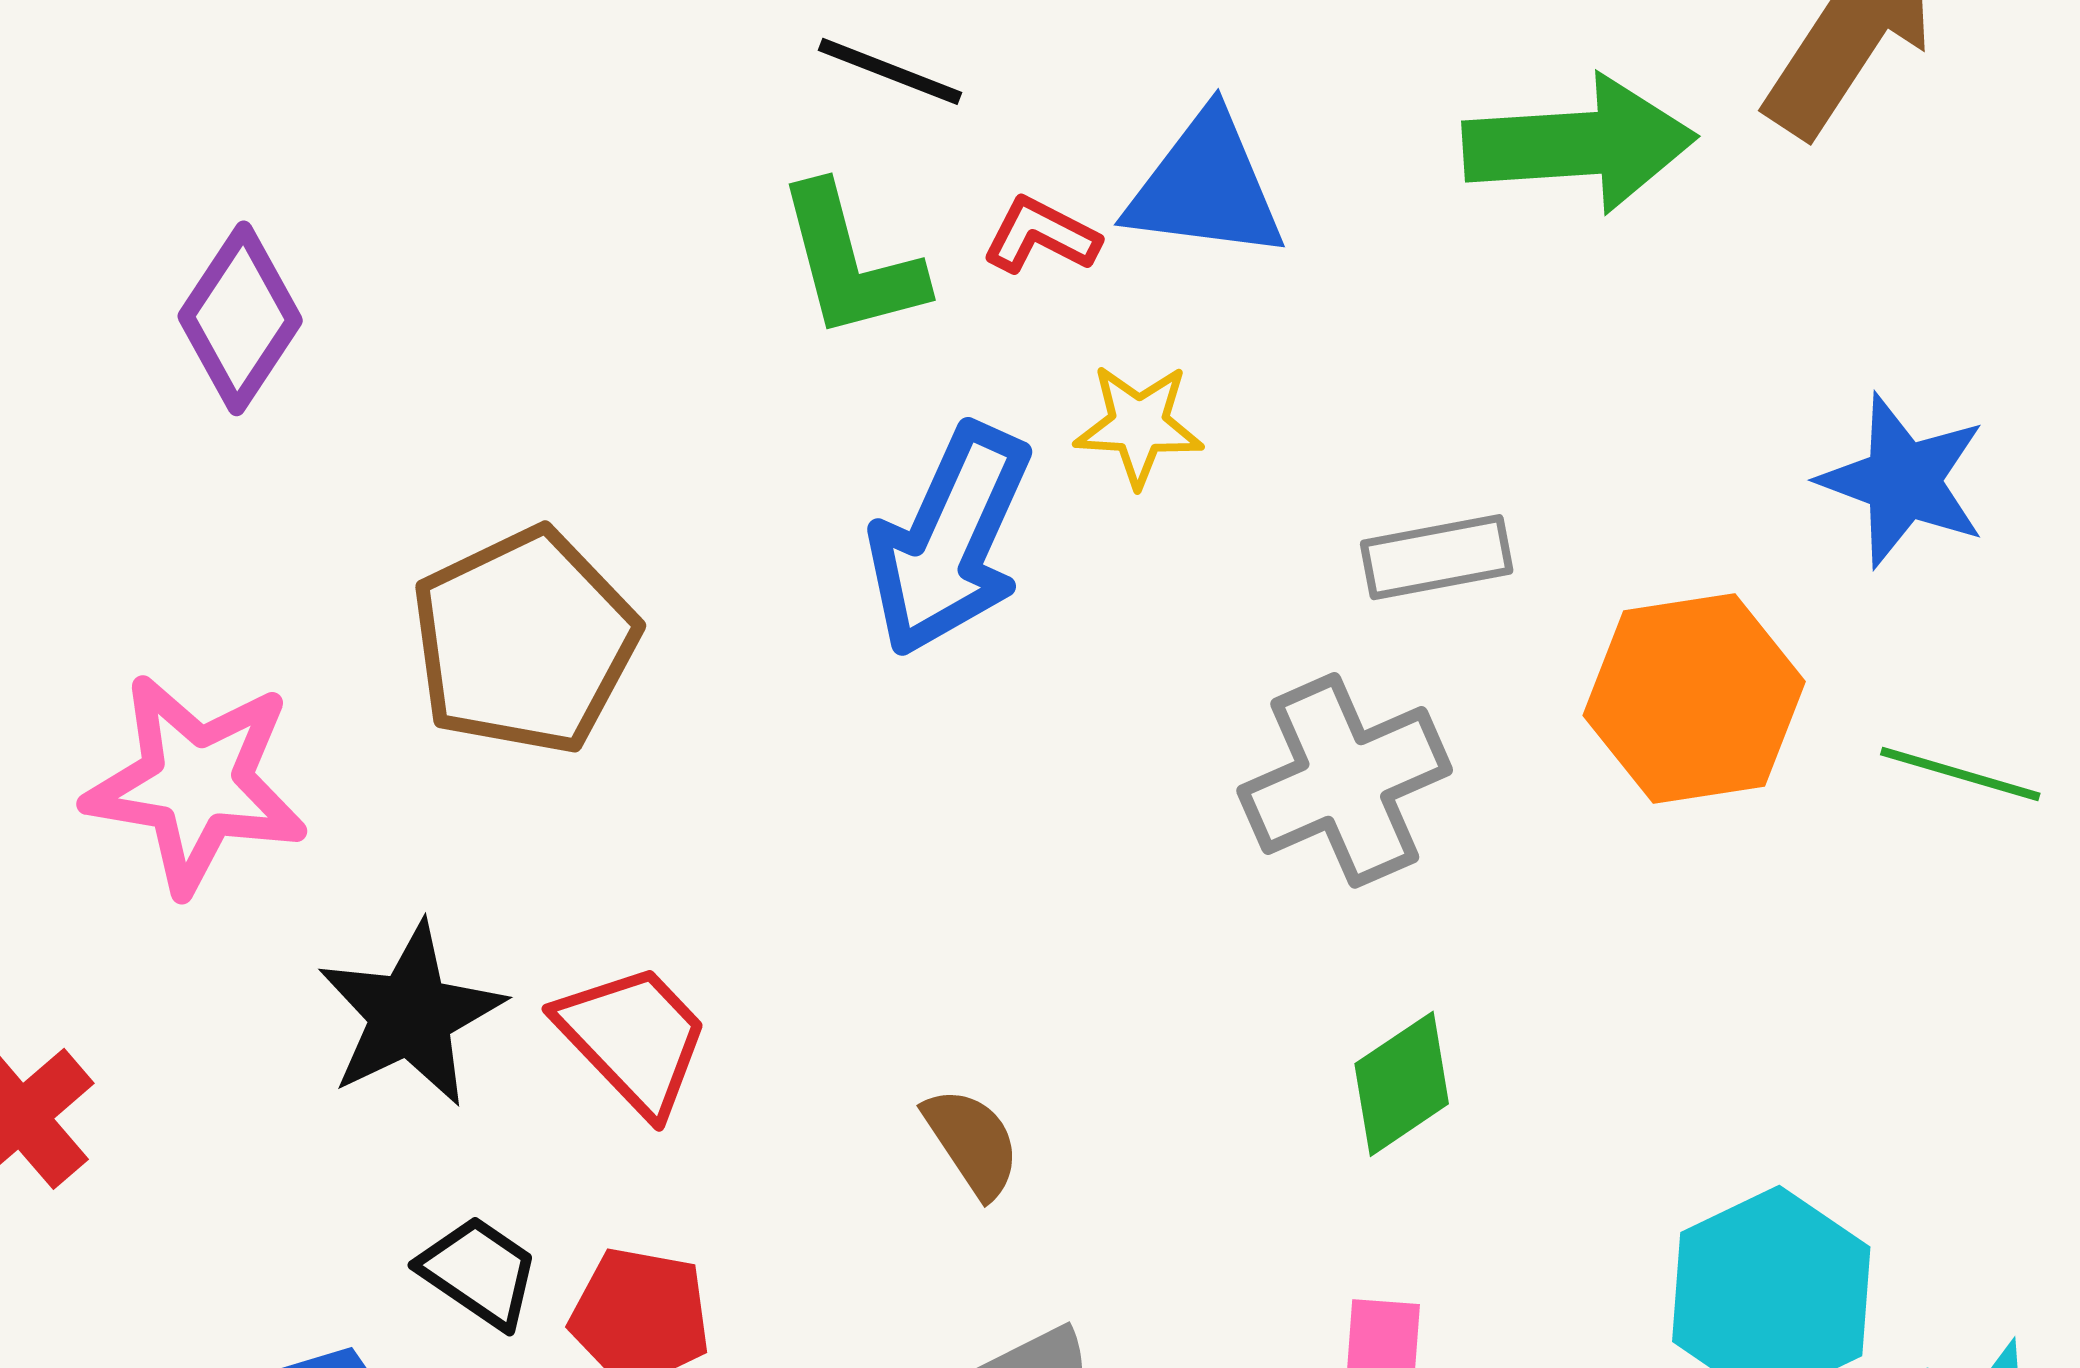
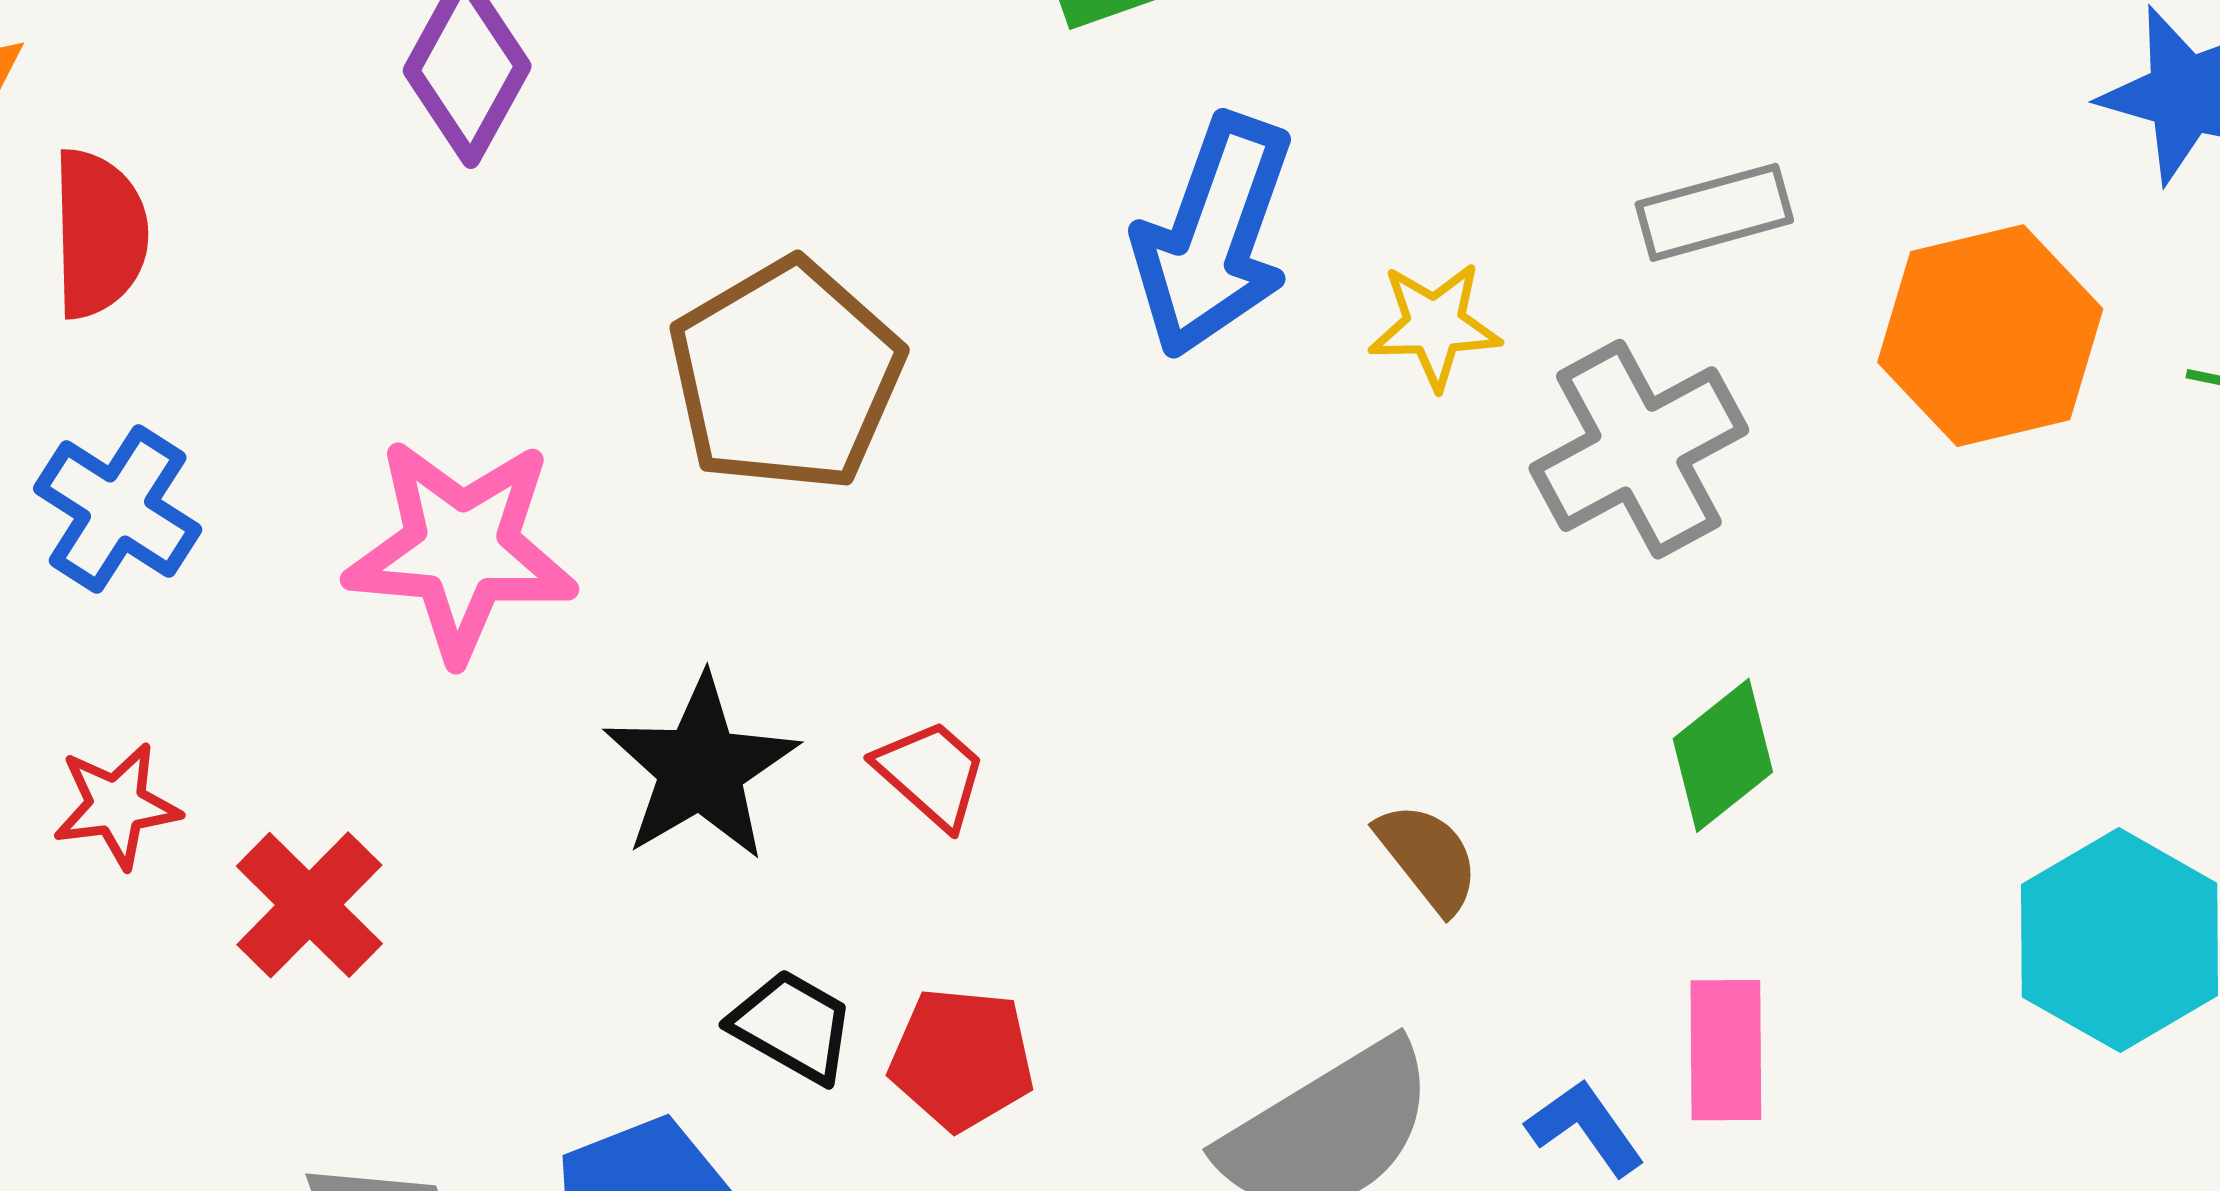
yellow star: (1139, 425) -> (1435, 325), moved
red trapezoid: (633, 1039) -> (931, 774), size x0.7
brown semicircle: (972, 1142) -> (1428, 857), moved

